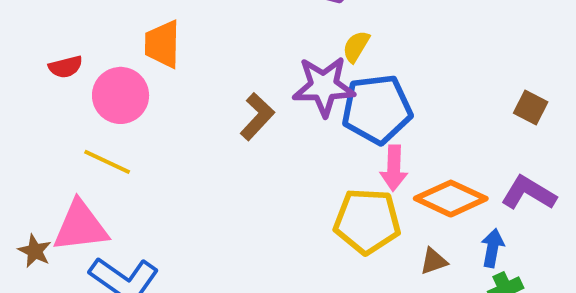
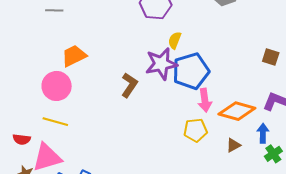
orange trapezoid: (162, 44) -> (74, 56), turned 72
red semicircle: (66, 67) -> (22, 139), moved, turned 30
yellow pentagon: (367, 221) -> (195, 130), size x0.7

